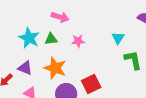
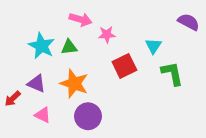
pink star: (78, 41) -> (107, 35), moved
red square: (91, 84) -> (124, 66), moved

